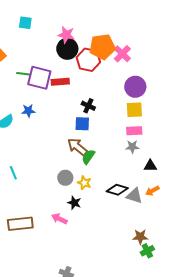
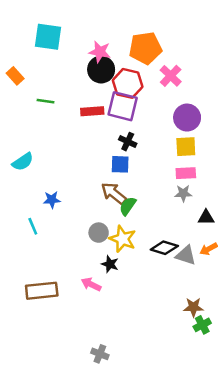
cyan square: (25, 23) -> (48, 37), size x1.6
orange pentagon: (102, 47) -> (145, 48), moved
purple square: (39, 78) -> (123, 106), moved
blue star: (28, 111) -> (52, 200), moved
yellow star: (84, 183) -> (123, 239), size x1.5

